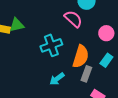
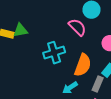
gray rectangle: (86, 74) -> (98, 84), moved
cyan arrow: (57, 79) -> (70, 88), moved

